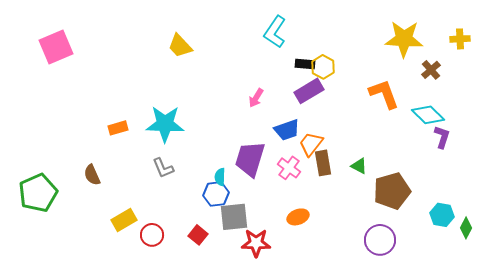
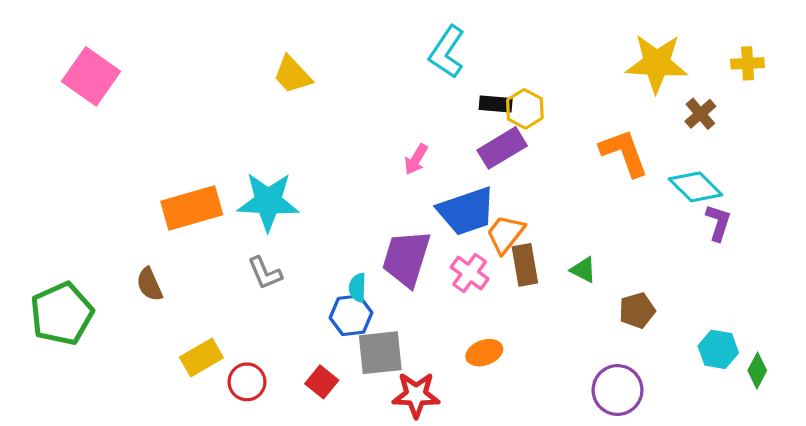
pink square: (56, 47) -> (91, 76), turned -32
orange rectangle: (118, 128) -> (192, 208), size x1.8
blue trapezoid: (287, 130) -> (466, 211), size x1.4
brown pentagon: (392, 191) -> (637, 310), size x0.6

